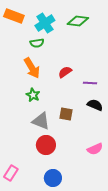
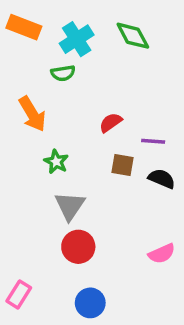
green diamond: (78, 21) -> (133, 36), turned 55
orange arrow: (32, 68) -> (32, 114), moved
brown square: (66, 114) -> (123, 165), moved
gray triangle: (41, 121) -> (70, 206), turned 42

